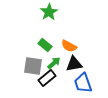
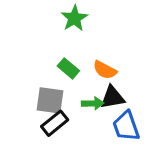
green arrow: (54, 63) -> (93, 103), moved, turned 40
black rectangle: (47, 78) -> (55, 123), moved

